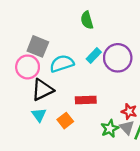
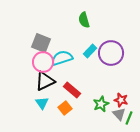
pink circle: (28, 67) -> (43, 62), moved
red rectangle: (86, 100) -> (72, 90), moved, turned 42
green star: (110, 129) -> (101, 104), moved

